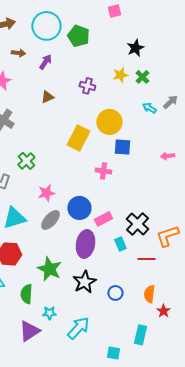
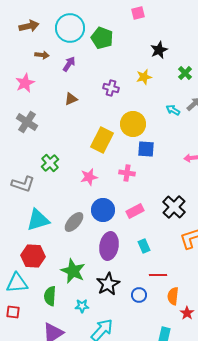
green cross: (142, 77) -> (185, 73), moved
pink star: (46, 193) -> (89, 177), moved
pink rectangle: (103, 219) -> (135, 211), moved
black cross: (137, 224) -> (174, 207), moved
red line: (146, 259) -> (158, 275), moved
cyan star: (49, 313) -> (82, 306), moved

